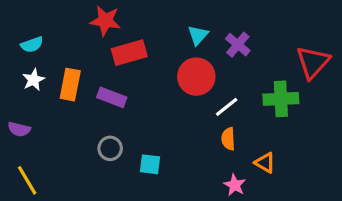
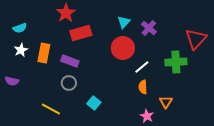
red star: (105, 21) -> (66, 13), turned 30
gray circle: (110, 148) -> (69, 83), moved
orange triangle: (265, 163) -> (166, 102), turned 32
cyan square: (150, 164) -> (94, 103), turned 32
yellow line: (27, 180) -> (51, 109), moved, turned -30

